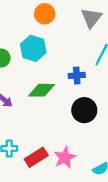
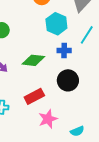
cyan hexagon: (33, 48) -> (56, 24), moved
red rectangle: (36, 157) -> (34, 96), moved

